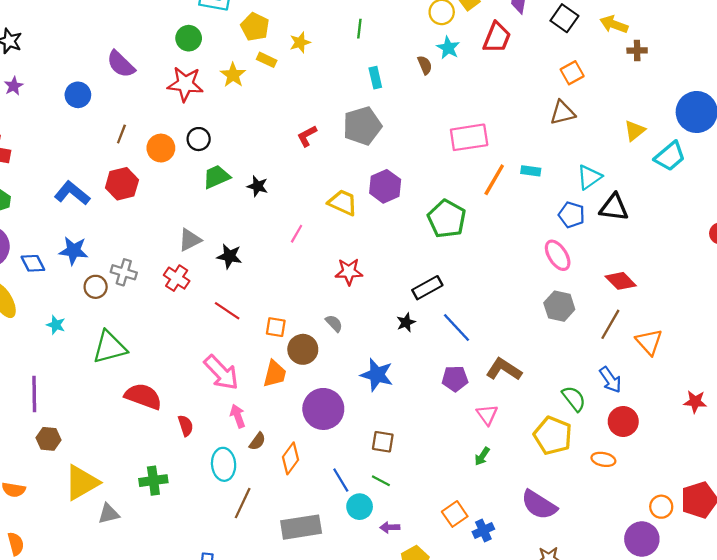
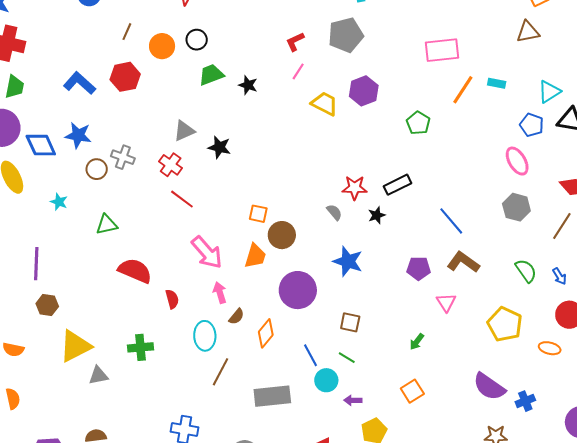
green pentagon: (447, 219) -> (418, 123), size x0.7
pink line: (297, 234) -> (298, 71), moved
blue diamond: (33, 263) -> (41, 145), size x1.4
red star: (349, 272) -> (355, 188), moved
red line: (227, 311) -> (182, 199), moved
gray semicircle: (334, 323) -> (334, 212), moved
blue line: (457, 327) -> (451, 221), moved
green triangle: (110, 347) -> (107, 225), size x0.7
blue arrow: (610, 380) -> (559, 276), size x0.7
green semicircle: (574, 399) -> (526, 271), moved
green arrow: (482, 456) -> (417, 342), moved
blue cross: (483, 530) -> (525, 401), moved

